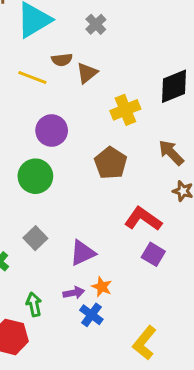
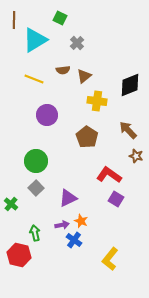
brown semicircle: (62, 60) -> (63, 70), moved
brown triangle: (87, 73) -> (84, 76), moved
yellow cross: (125, 110) -> (97, 101), turned 30
green circle: (35, 176) -> (36, 161), moved

